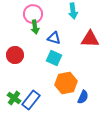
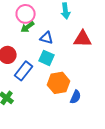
green arrow: (35, 27) -> (28, 27), turned 64
blue rectangle: (31, 100) -> (24, 71), moved

